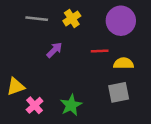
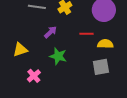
yellow triangle: (16, 87) -> (20, 50), moved
green star: (71, 105) -> (58, 56), moved, turned -30

